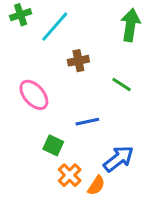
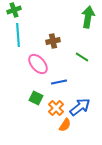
cyan line: (55, 27) -> (18, 35), moved, turned -45
pink ellipse: (34, 95) -> (38, 64), moved
orange cross: (70, 175) -> (56, 108), moved

